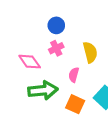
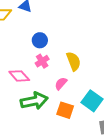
pink semicircle: (74, 75) -> (61, 84), turned 32

